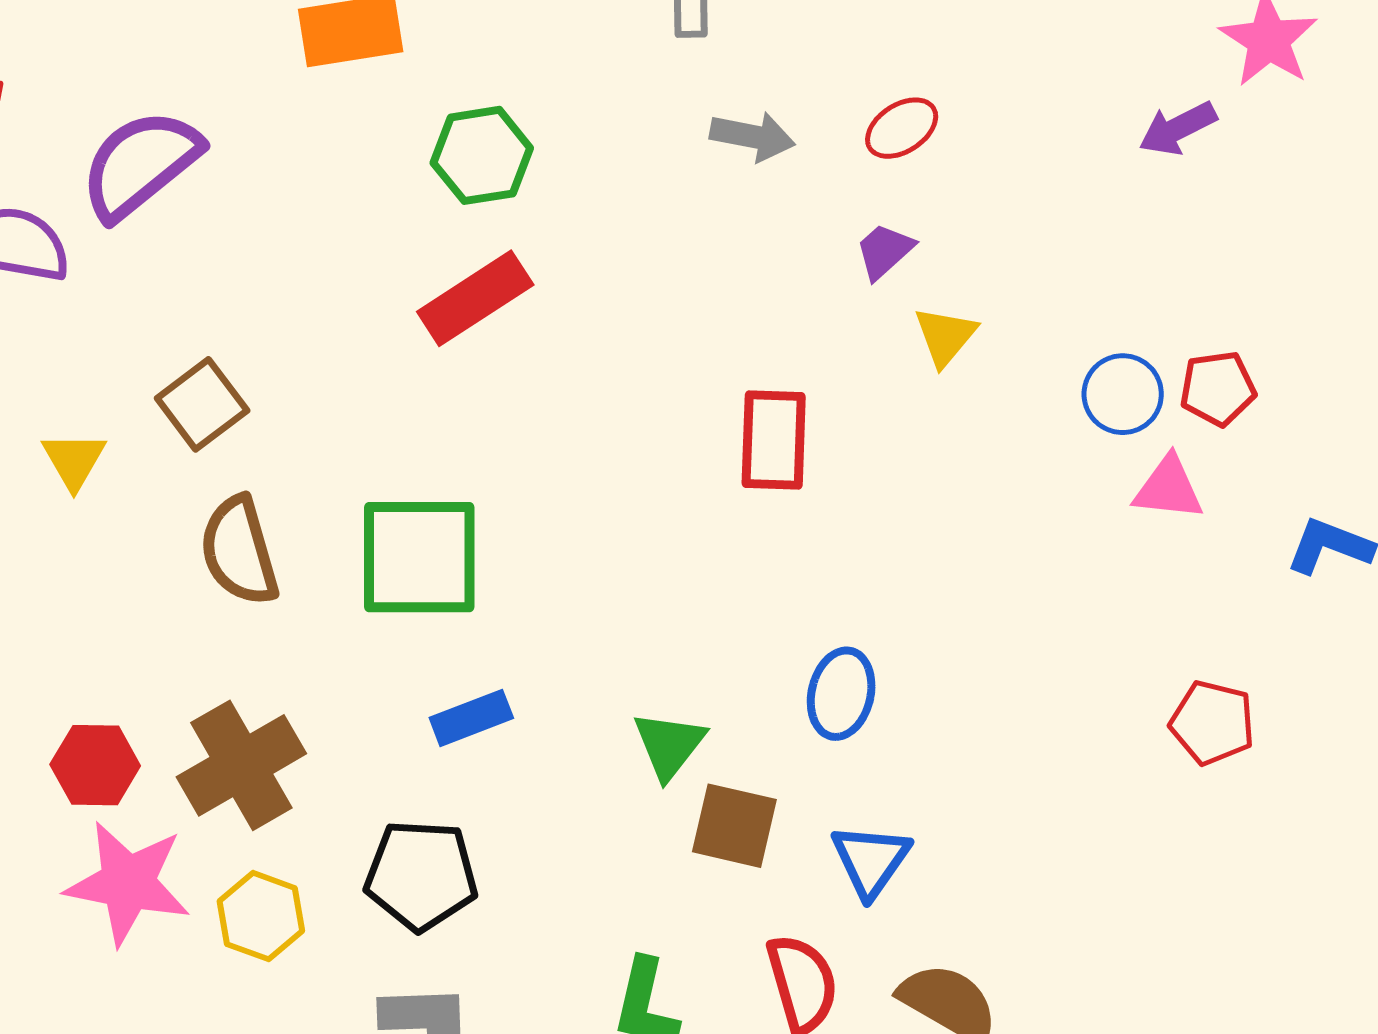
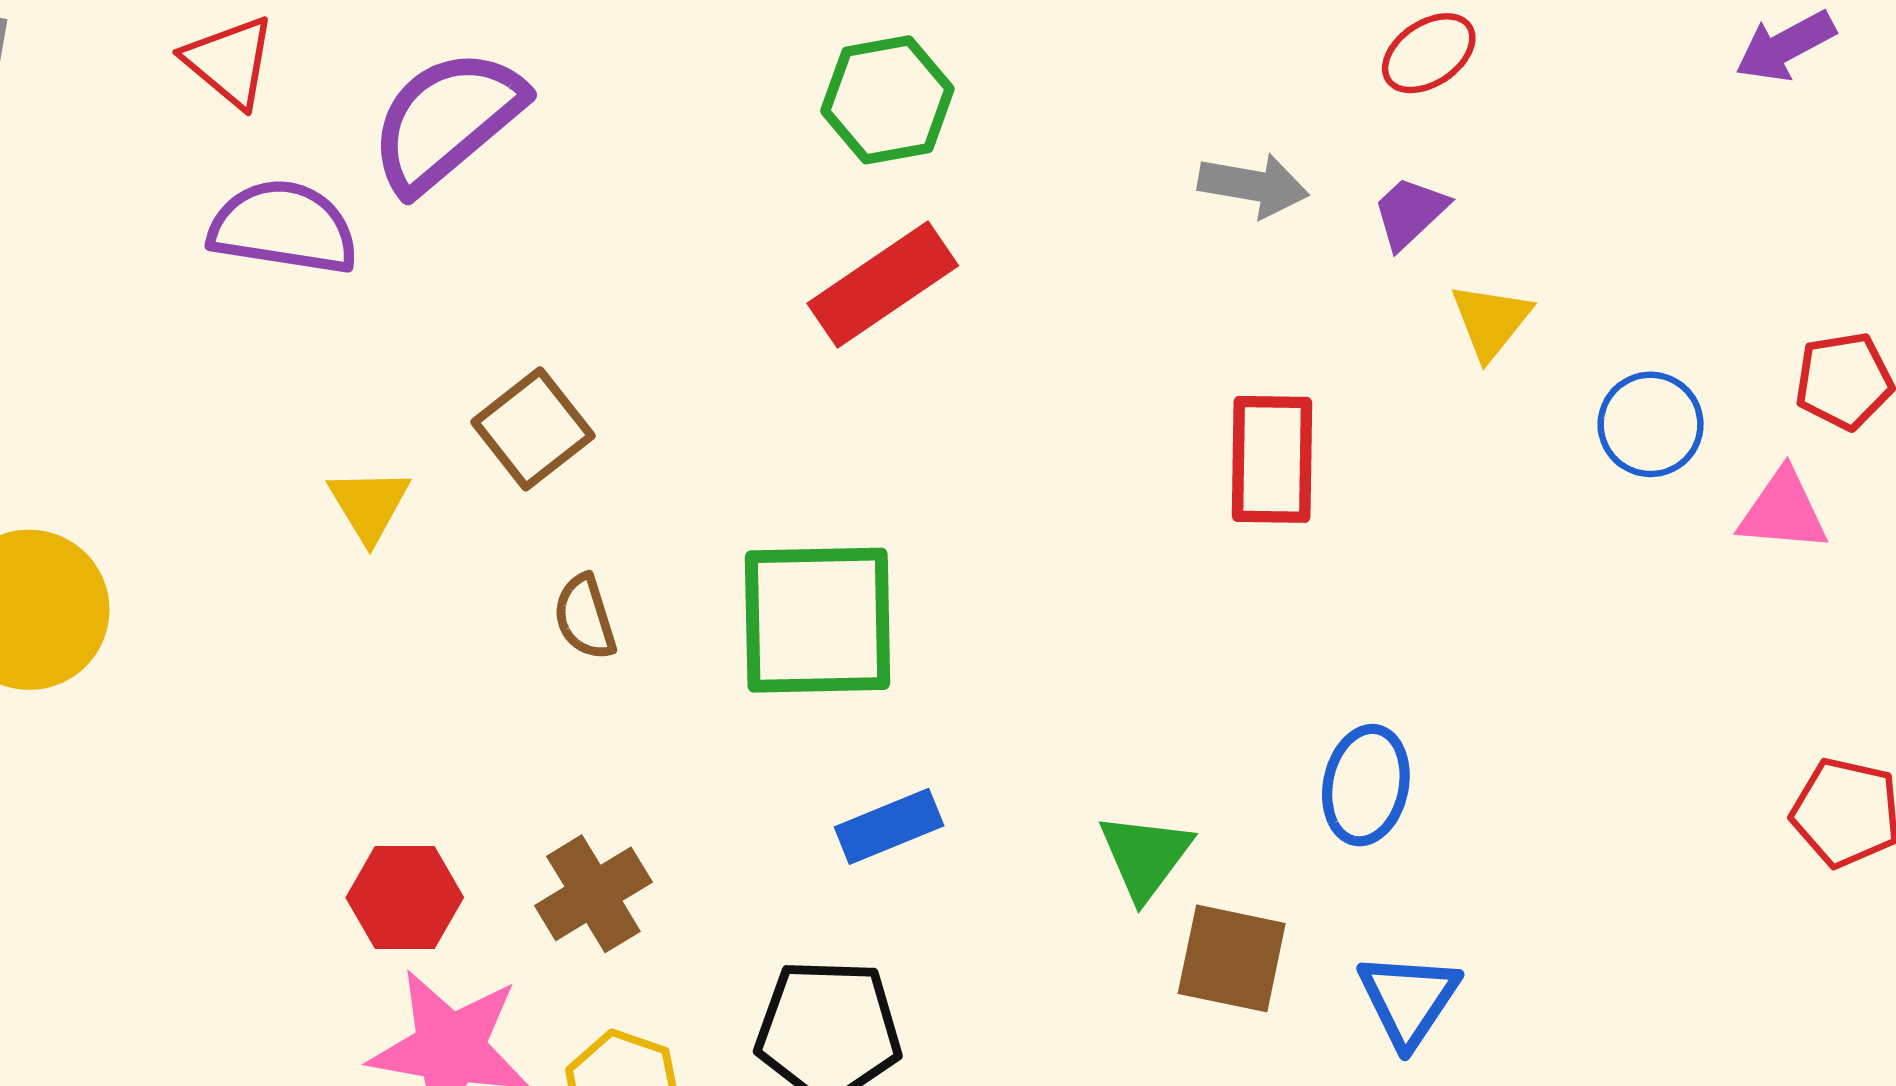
gray arrow: (752, 136) -> (1253, 185), moved
blue circle: (1123, 394) -> (1651, 424), moved
brown semicircle: (239, 551) -> (585, 617), size x0.6
brown cross: (241, 765) -> (593, 894), size x0.7

